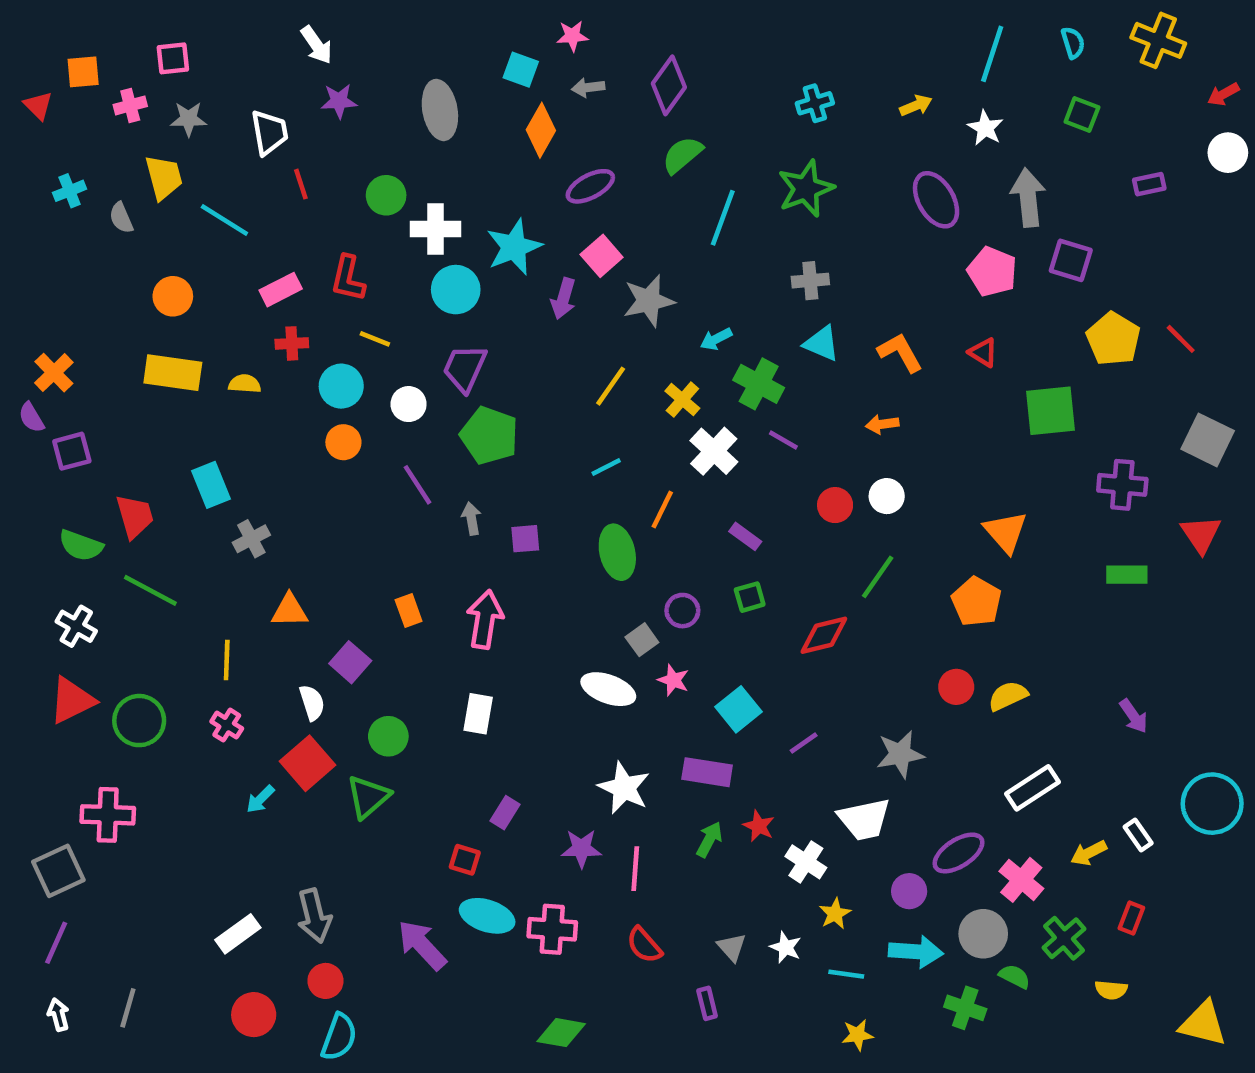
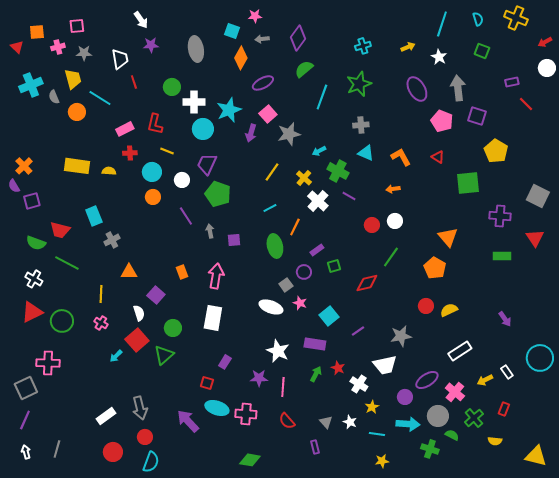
cyan cross: (70, 191) -> (31, 85), size x1.6
orange circle: (173, 296) -> (77, 112), moved
red line: (1181, 339) -> (526, 104), moved
red trapezoid: (135, 516) -> (60, 230), turned 120
purple rectangle: (745, 536) -> (317, 250), moved, turned -72
white rectangle: (478, 714) -> (213, 318), size x1.4

